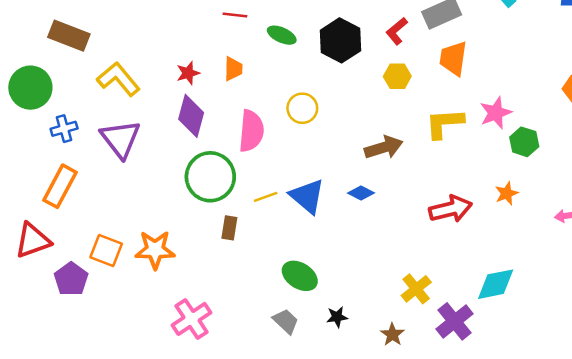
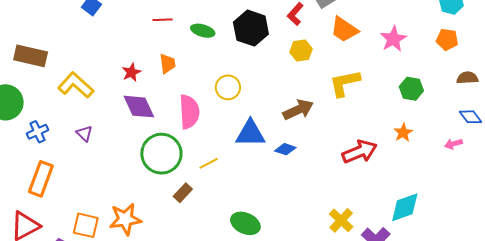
orange trapezoid: (453, 58) -> (344, 30), turned -56
pink star: (496, 113) -> (393, 39), moved
purple diamond: (191, 116) -> (139, 107), turned -32
purple triangle: (120, 139) -> (84, 133), size x0.5
blue triangle: (307, 196) -> (250, 133), moved, turned -32
brown rectangle: (229, 228) -> (183, 193), turned 42

